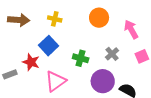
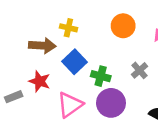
brown arrow: (19, 20) -> (42, 46), moved
blue square: (48, 46) -> (75, 62), moved
purple circle: (103, 81) -> (111, 103), moved

